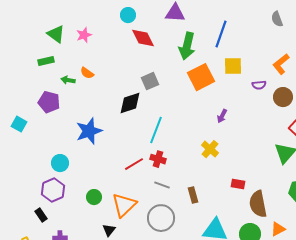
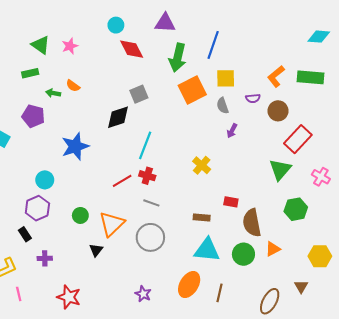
gray semicircle: (277, 19) -> (223, 106), moved
purple arrow: (222, 116) -> (232, 131), moved
brown rectangle: (193, 195) -> (202, 218), moved, turned -70

